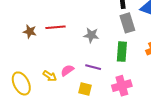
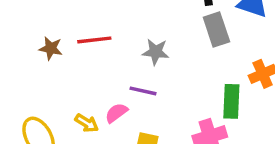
green rectangle: (122, 52) -> (231, 101), moved
purple line: (93, 67) -> (143, 91), moved

